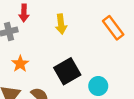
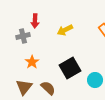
yellow arrow: (61, 24) -> (65, 30), turned 70

